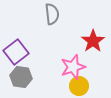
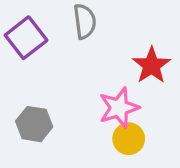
purple square: (16, 52) -> (26, 38), moved

